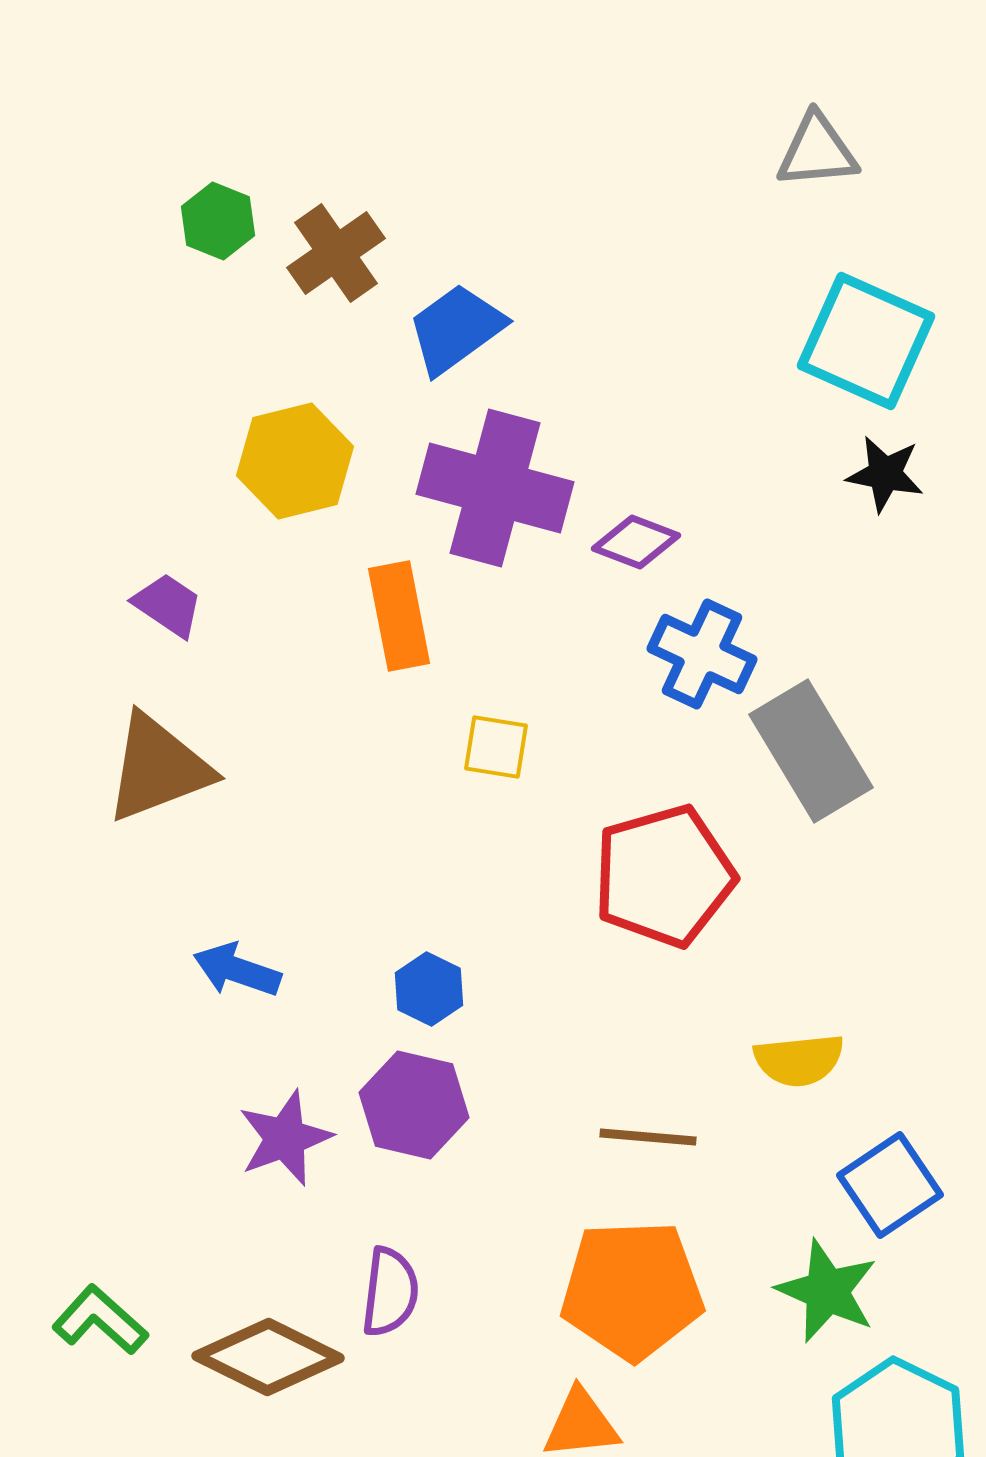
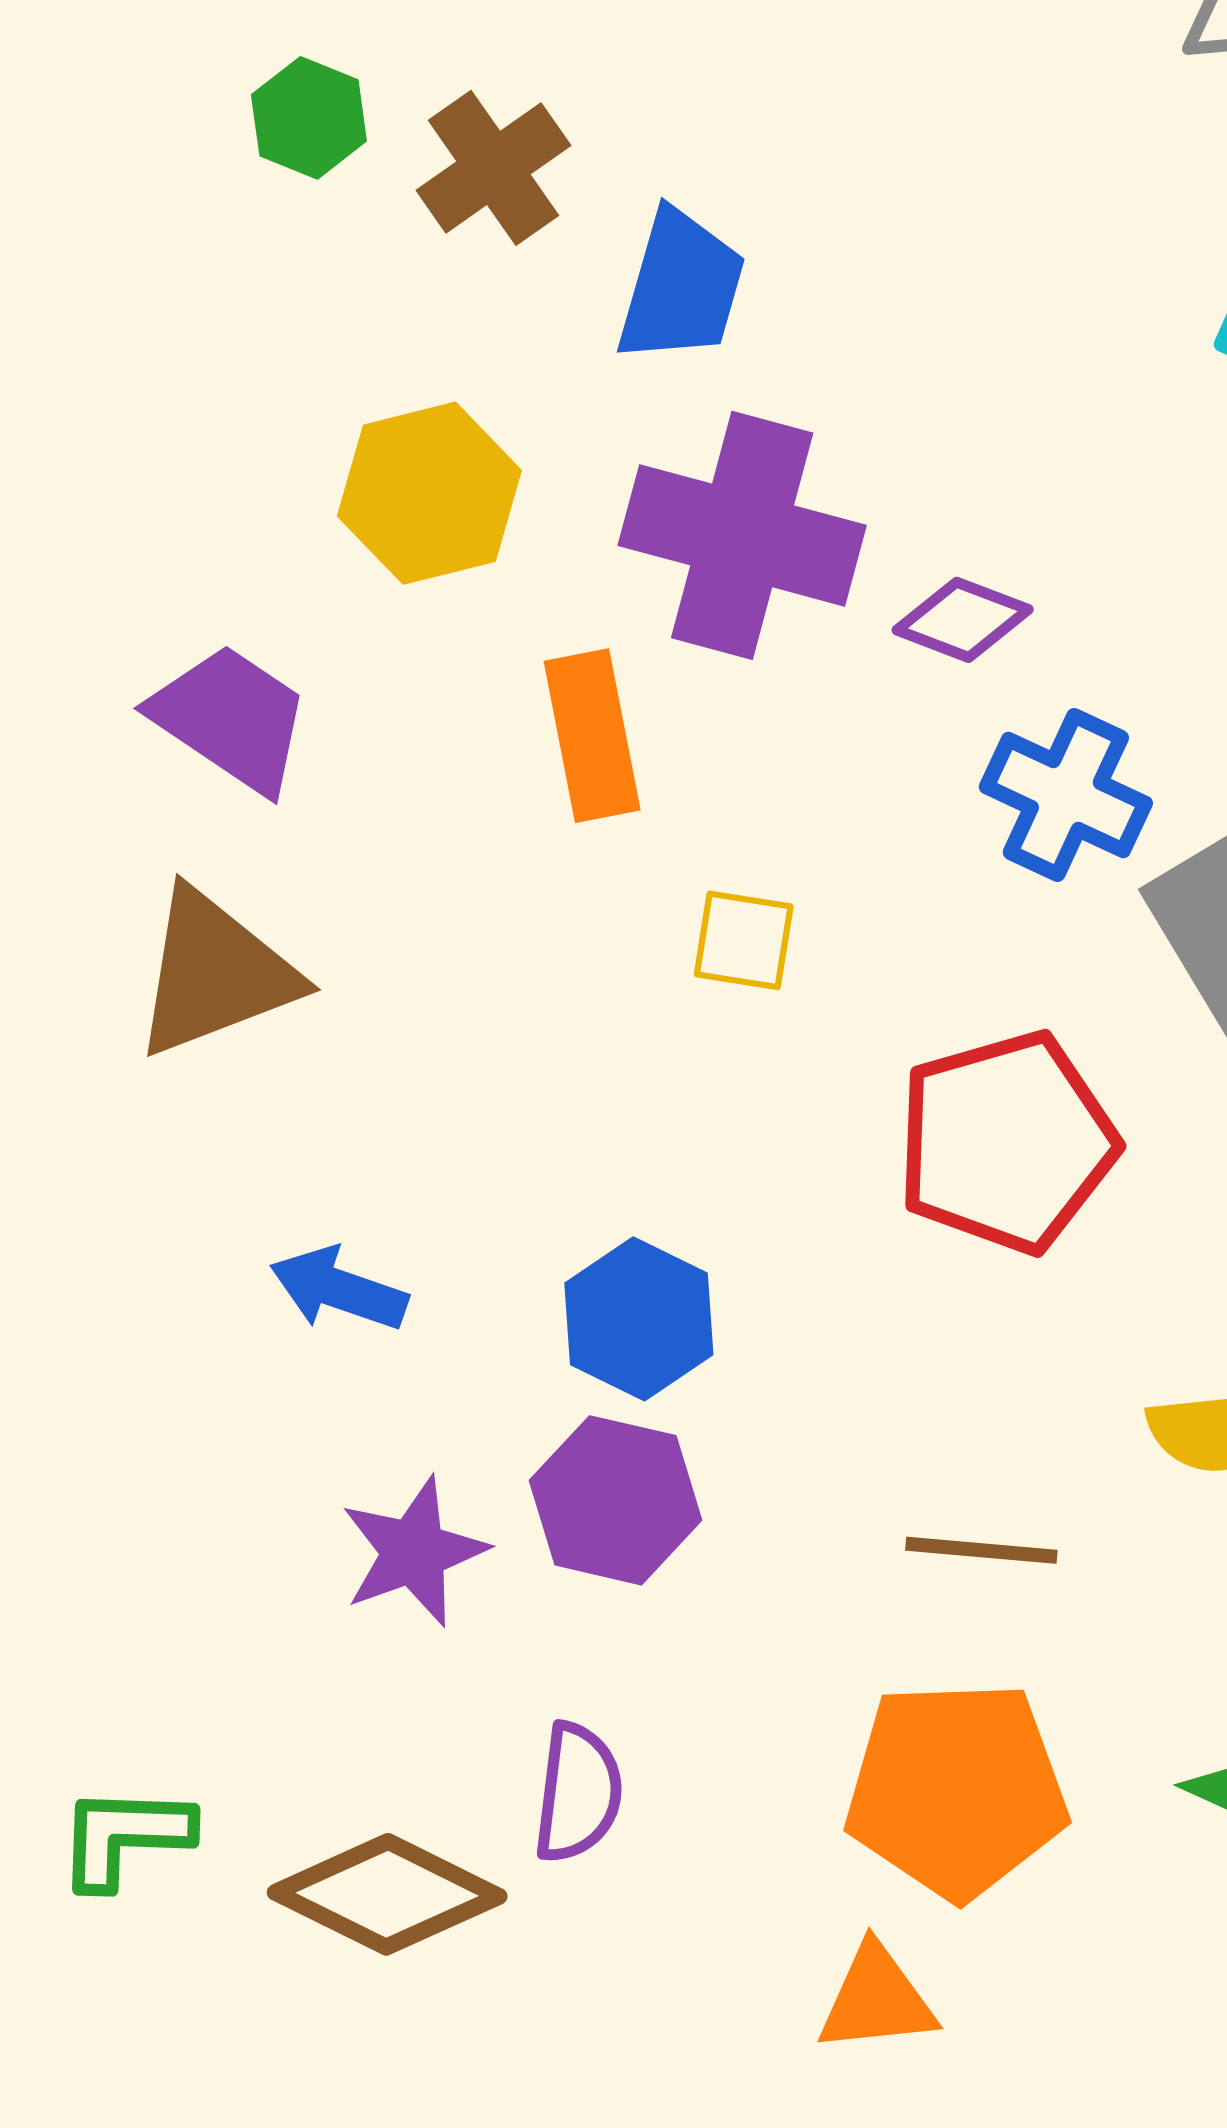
blue trapezoid: (456, 329) -> (681, 287), turned 142
purple trapezoid: (168, 605) -> (231, 718), size x1.5
blue hexagon: (429, 989) -> (639, 1319), size x1.4
green L-shape: (100, 1320) -> (124, 1836), turned -40

